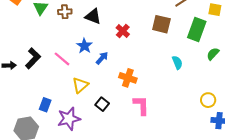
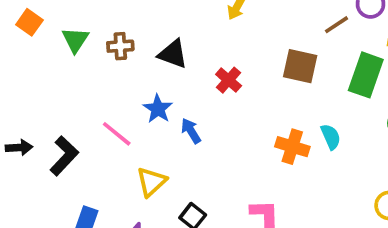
black L-shape: (33, 58) -> (64, 156), moved
blue arrow: (102, 58) -> (191, 131), turned -72
orange cross: (128, 78) -> (292, 147), moved

